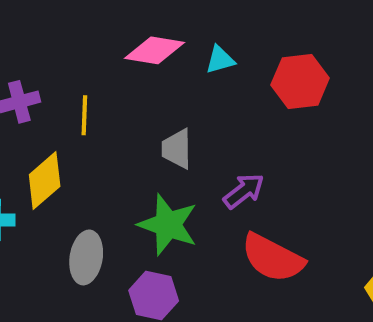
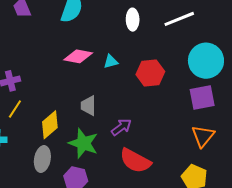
yellow line: (84, 115) -> (15, 109), moved, turned 30
yellow diamond: (45, 180) -> (50, 125), moved

